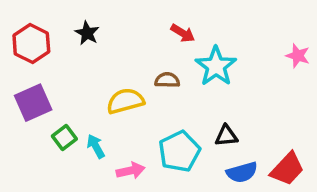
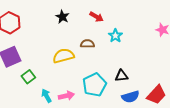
black star: (87, 33) -> (62, 17), moved
cyan star: (216, 66) -> (115, 36), size x0.6
cyan arrow: (96, 146) -> (46, 96), moved

